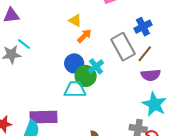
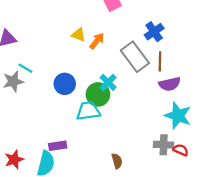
orange arrow: (84, 36) -> (97, 41), moved
brown line: (145, 54) -> (160, 61), turned -30
blue circle: (74, 63) -> (65, 84), moved
purple rectangle: (44, 117) -> (58, 146), size x0.6

